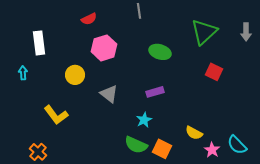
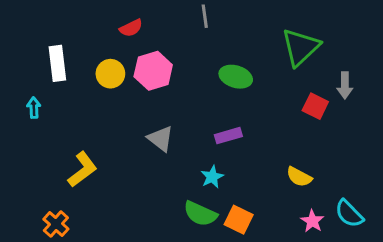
gray arrow: (246, 32) -> (345, 85), moved
yellow circle: (75, 75) -> (110, 74), moved
yellow L-shape: (56, 115) -> (82, 169), turned -90
yellow semicircle: (194, 133) -> (299, 177), moved

